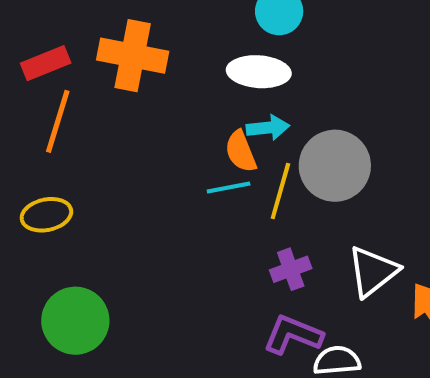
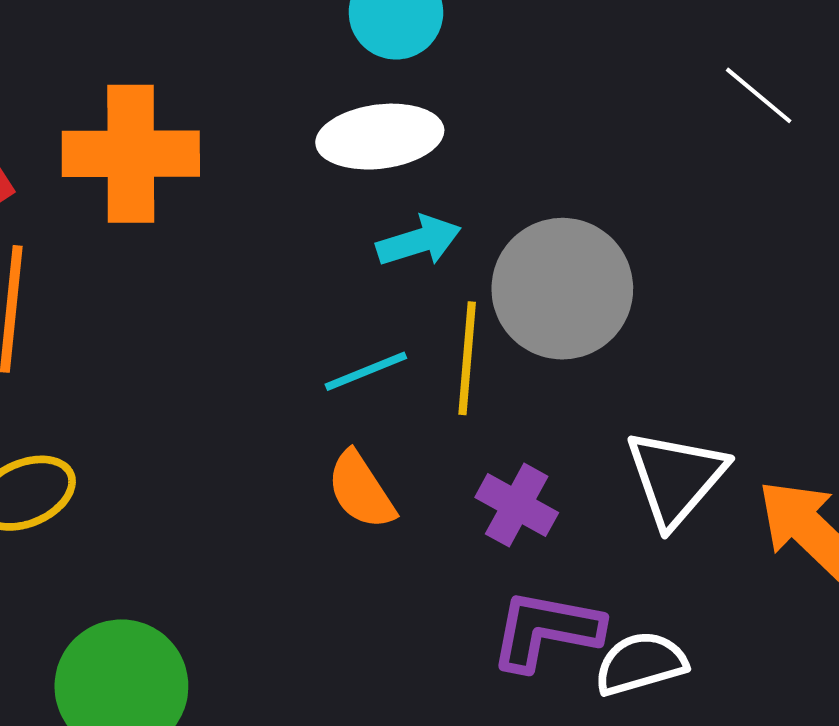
orange semicircle: (241, 151) -> (361, 490), moved
purple cross: (291, 269) -> (517, 505), turned -30

